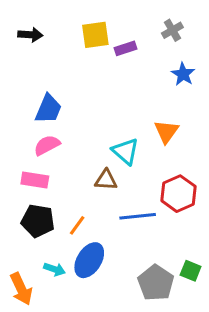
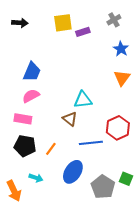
orange triangle: (166, 132) -> (122, 78), moved
cyan triangle: (126, 151) -> (83, 100), turned -48
brown triangle: (106, 180) -> (70, 119), turned 35
blue ellipse: (89, 260) -> (73, 172), moved

